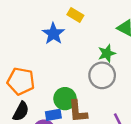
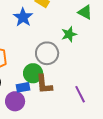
gray circle: (102, 75) -> (47, 53), moved

